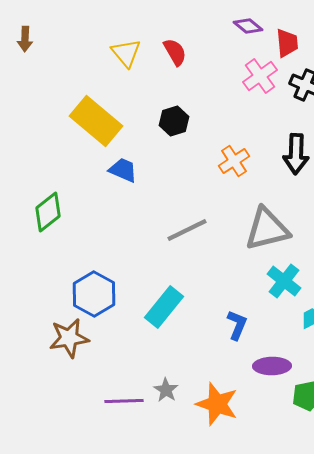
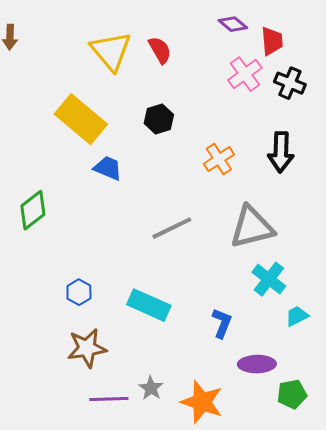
yellow triangle: (126, 53) -> (111, 51), size x1.4
blue hexagon: (94, 294) -> (79, 292), size x0.6
cyan rectangle: (164, 307) -> (149, 305), turned 75
brown star: (69, 338) -> (87, 348), moved

